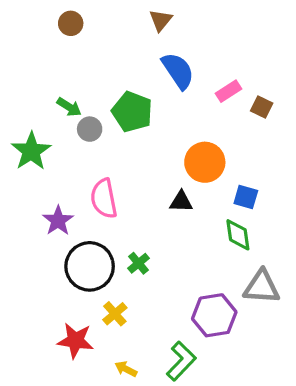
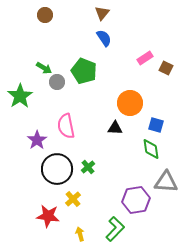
blue semicircle: (178, 71) -> (104, 38), moved, size x0.7
yellow arrow: (126, 369) -> (80, 234), turned 48

